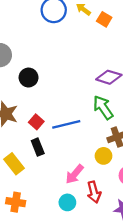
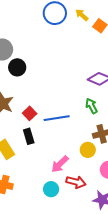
black circle: (29, 78) -> (17, 67), moved
green arrow: (103, 108) -> (91, 106), size x0.7
red arrow: (94, 192) -> (76, 182), turned -66

